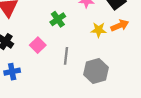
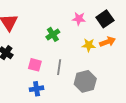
pink square: (38, 45) -> (35, 65), moved, turned -32
blue cross: (12, 72) -> (37, 89), moved

